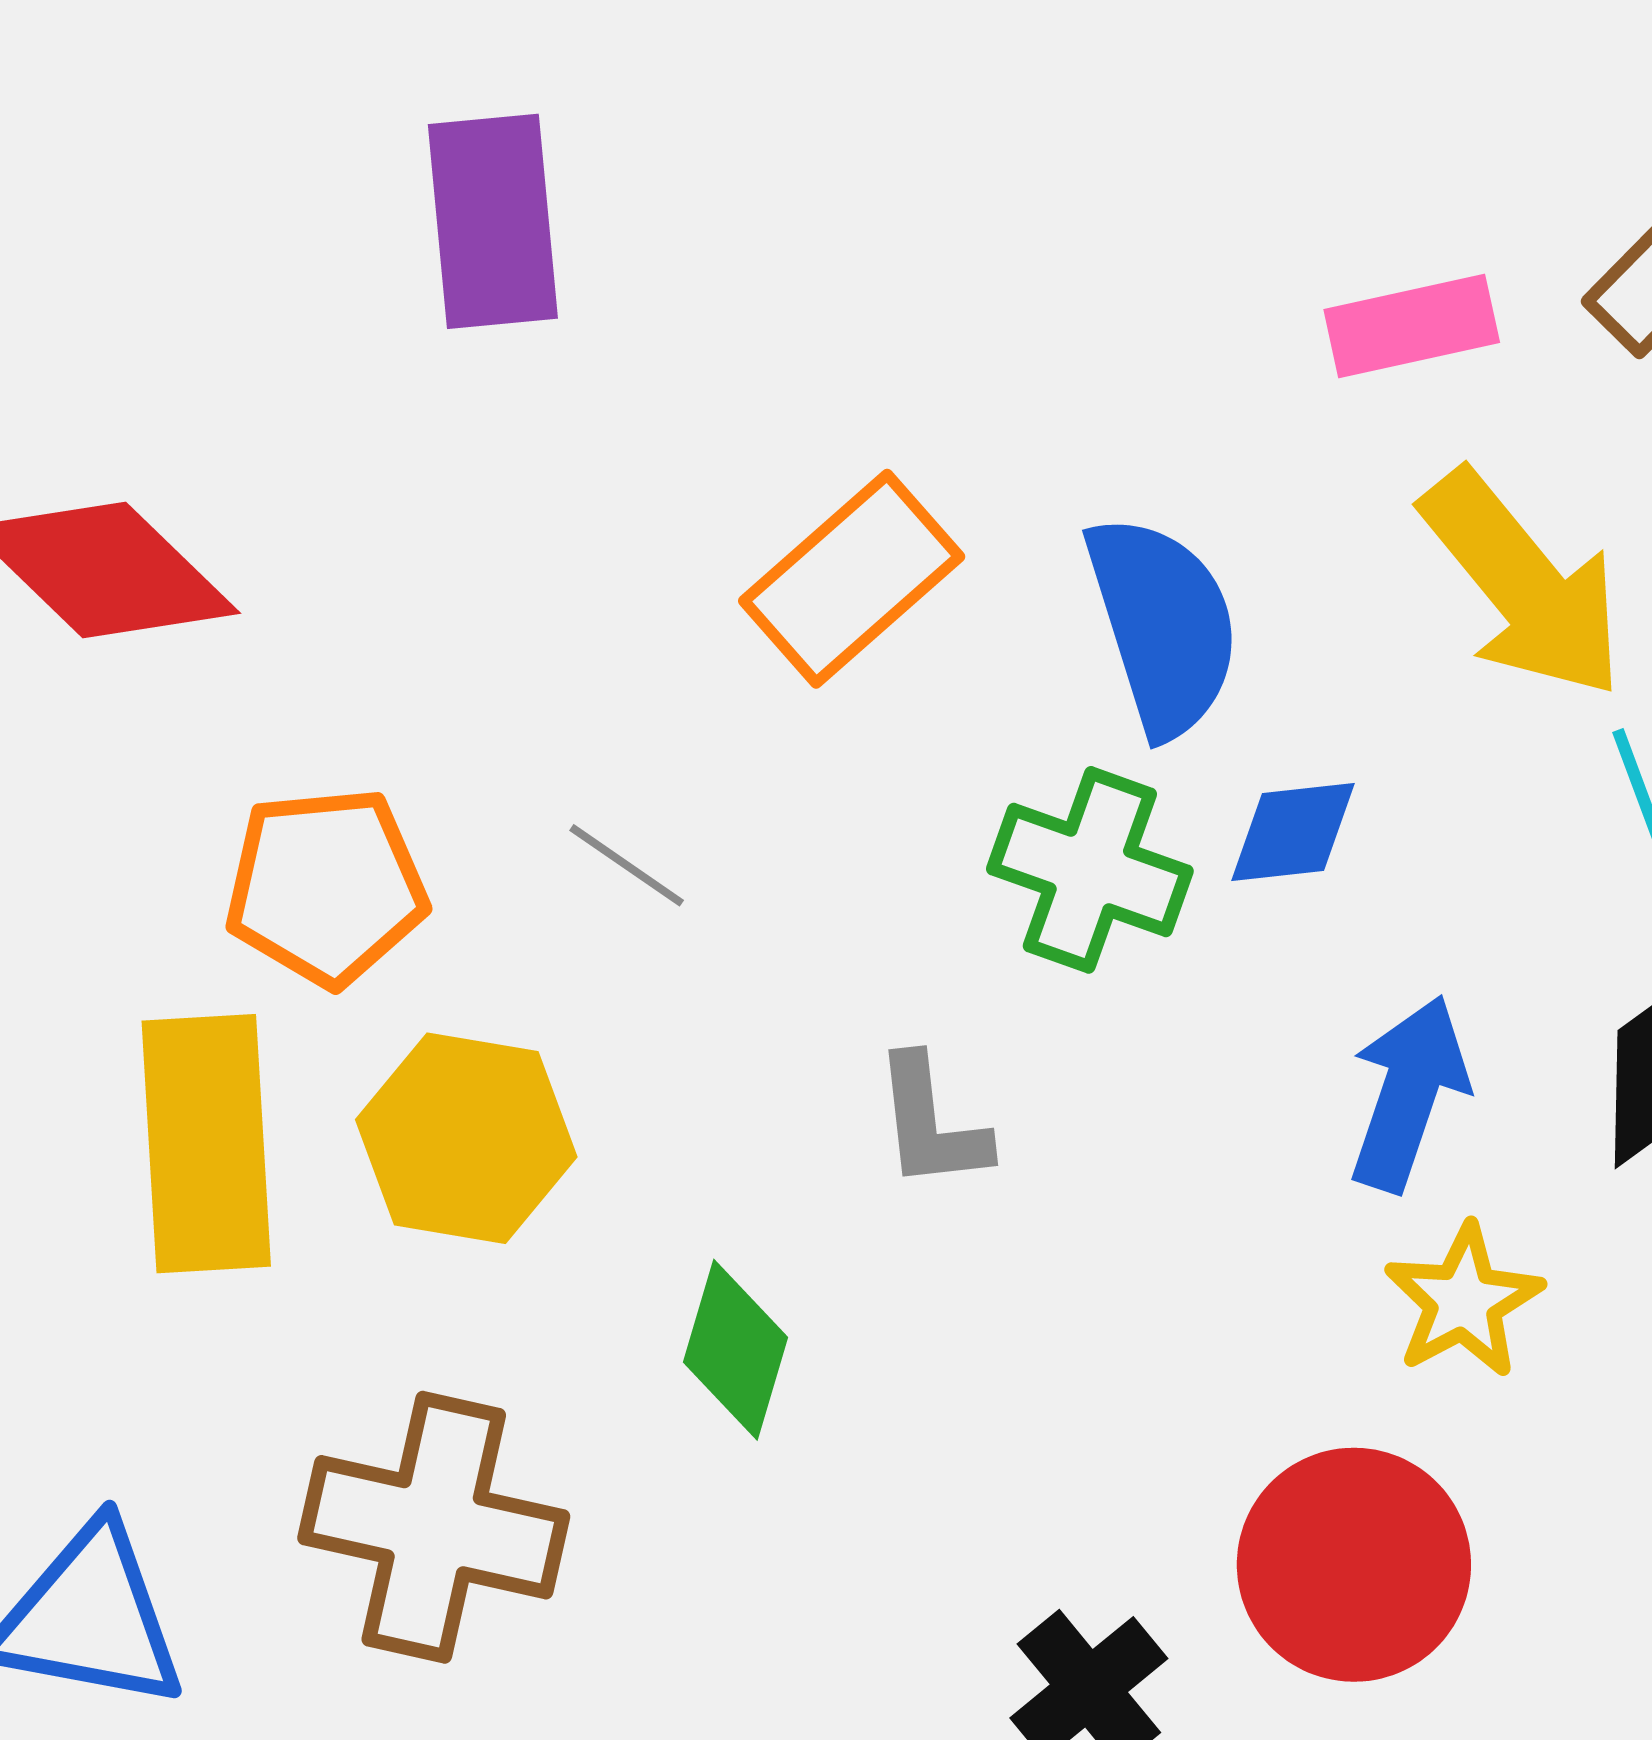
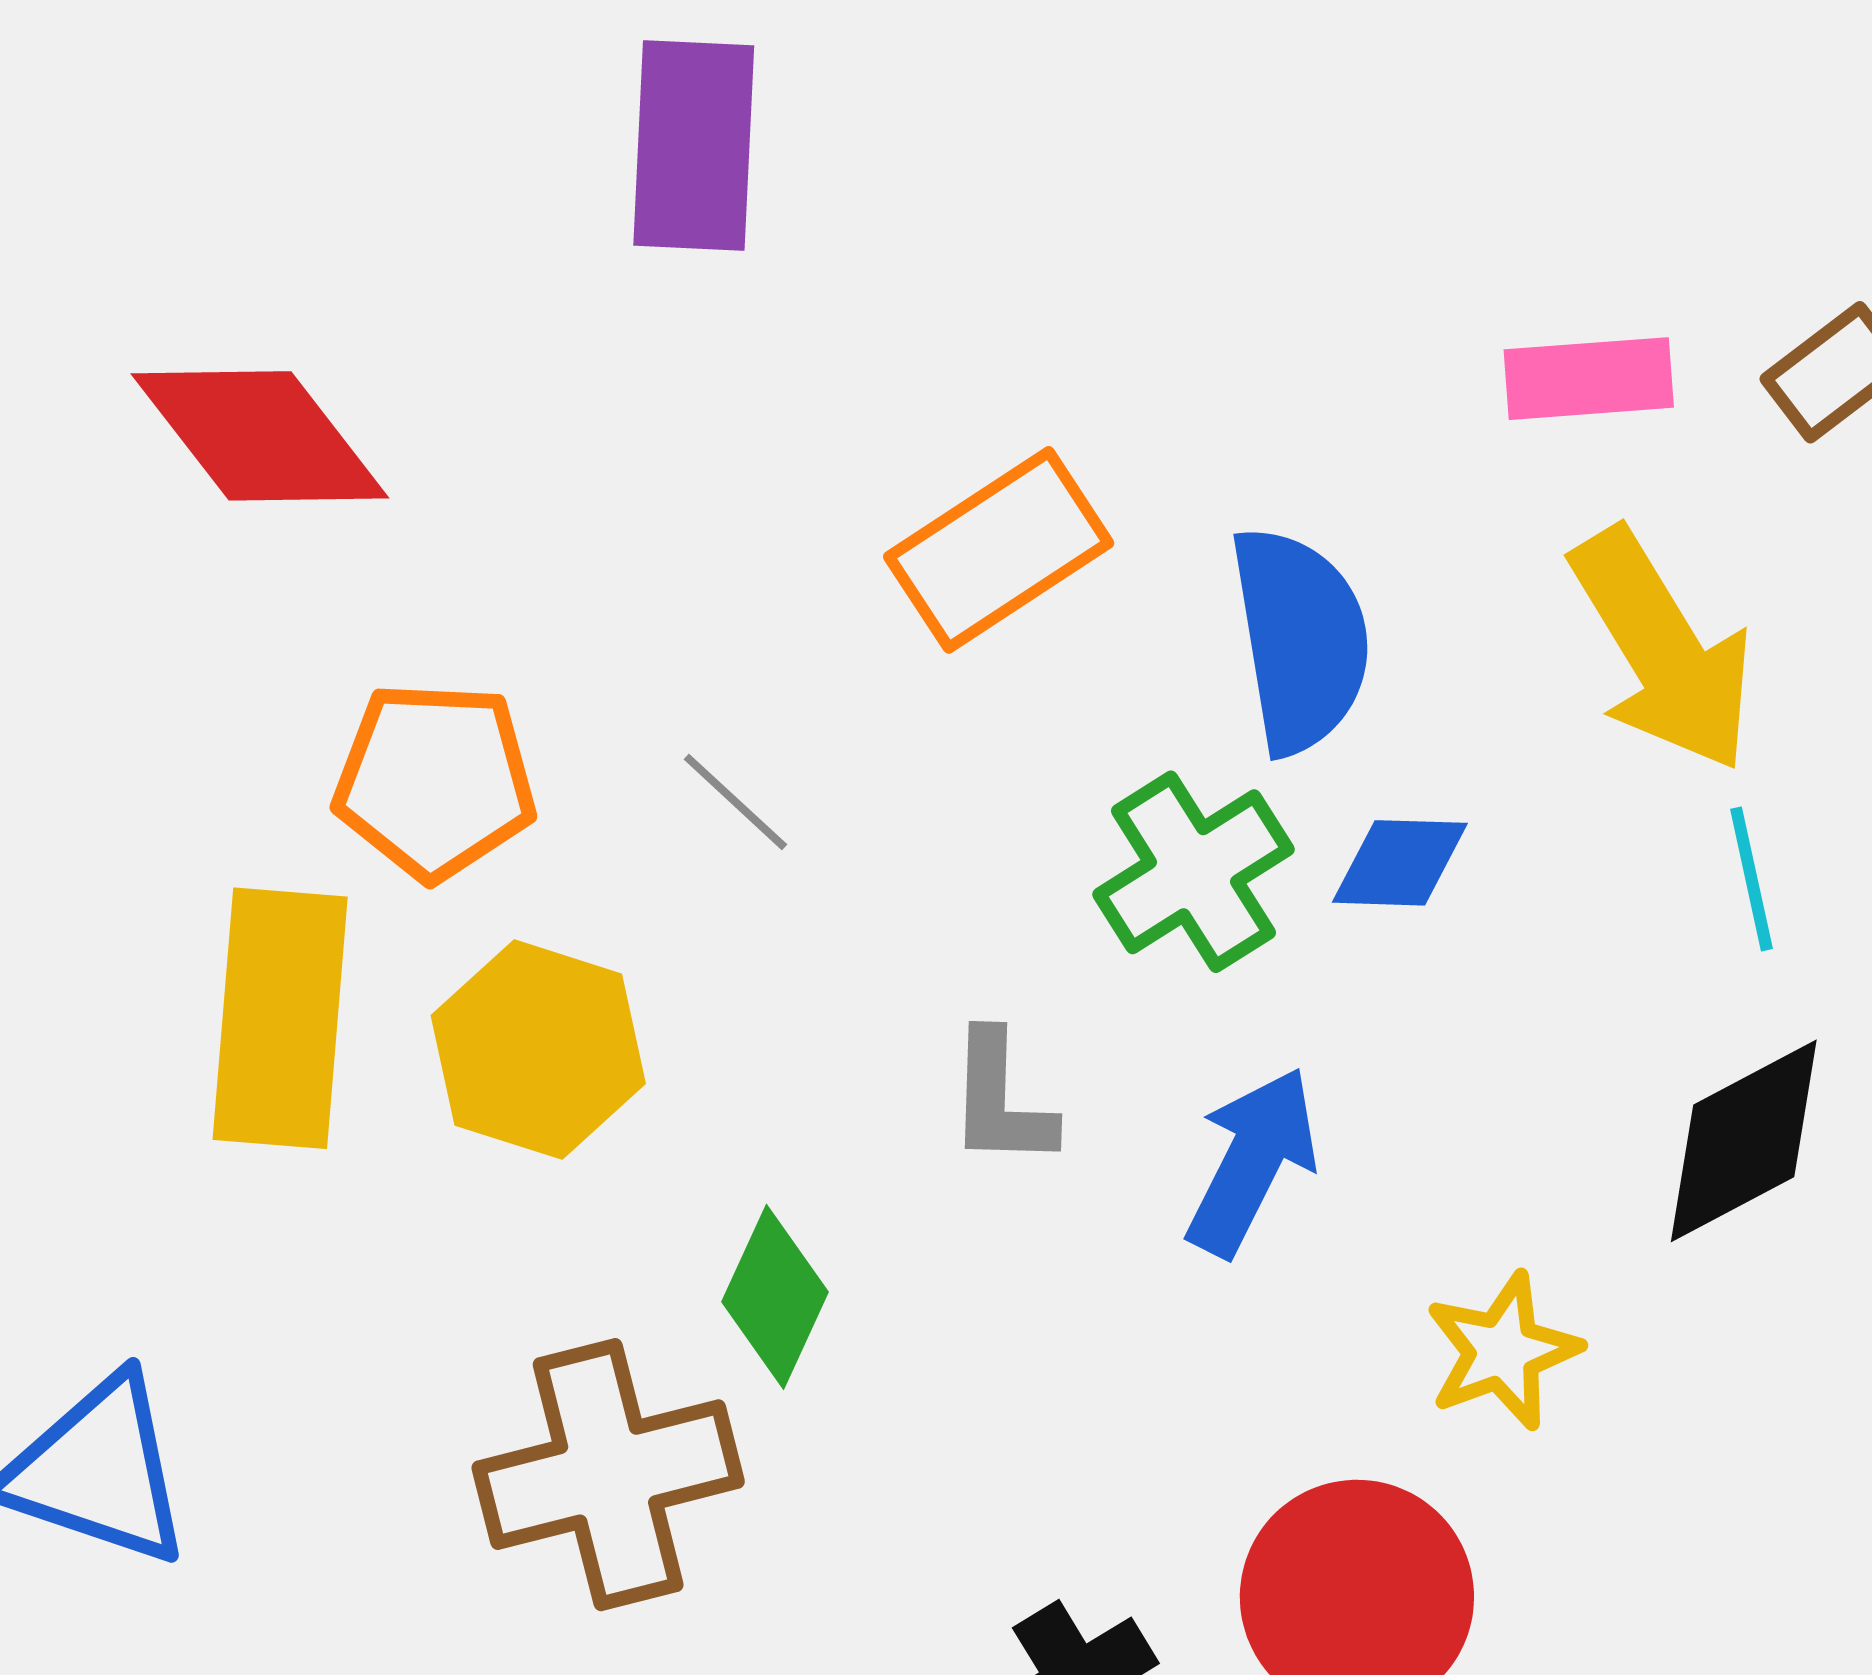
green cross: (1090, 870) -> (1193, 872), turned 30
blue arrow: (1408, 1093) -> (1252, 1162), moved
brown cross: (434, 1527) -> (608, 1475), moved, turned -35

